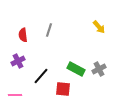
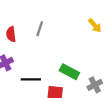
gray cross: (99, 69) -> (95, 85), moved
black line: (41, 76) -> (31, 79), turned 48

